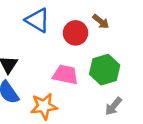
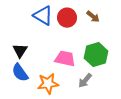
red circle: (76, 33) -> (67, 18), moved
gray arrow: (113, 106) -> (85, 81), moved

